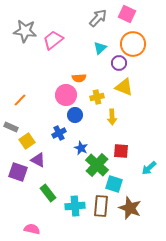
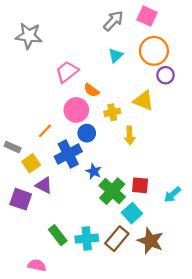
pink trapezoid: (53, 40) -> (67, 72), moved
purple circle: (119, 63) -> (166, 75), moved
orange semicircle: (79, 78) -> (91, 90), turned 40
orange line: (20, 100) -> (45, 131), moved
blue cross: (59, 133) -> (68, 154), size x1.6
red square: (121, 151) -> (140, 185), moved
cyan square: (114, 184) -> (132, 213), turned 30
green rectangle: (48, 193) -> (58, 235), moved
brown rectangle: (101, 206) -> (117, 239), turned 35

